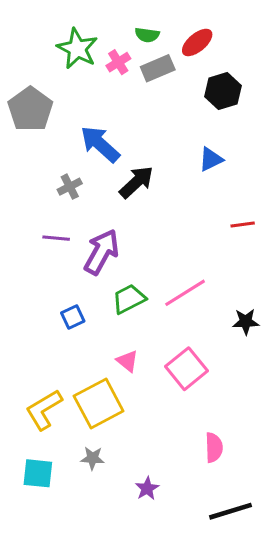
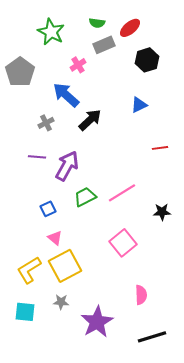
pink cross: (118, 62) -> (78, 65), moved
pink triangle: (127, 361) -> (55, 238), moved
purple star: (147, 488) -> (97, 322), size x2.0

